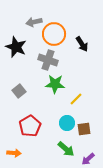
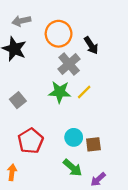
gray arrow: (34, 22) -> (21, 21), moved
gray cross: (48, 60) -> (69, 64), moved, turned 30
yellow line: (76, 99) -> (84, 92), moved
orange arrow: (14, 153) -> (12, 172), turned -88

